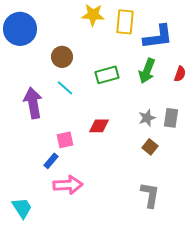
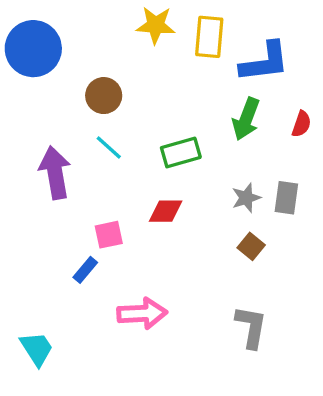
green rectangle: (107, 75) -> (181, 153), moved
pink arrow: (68, 185) -> (142, 313), moved

